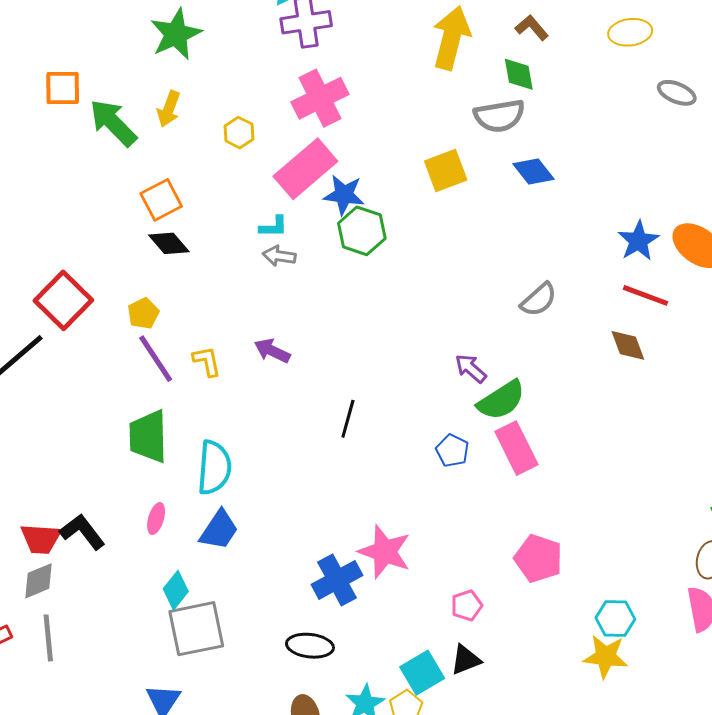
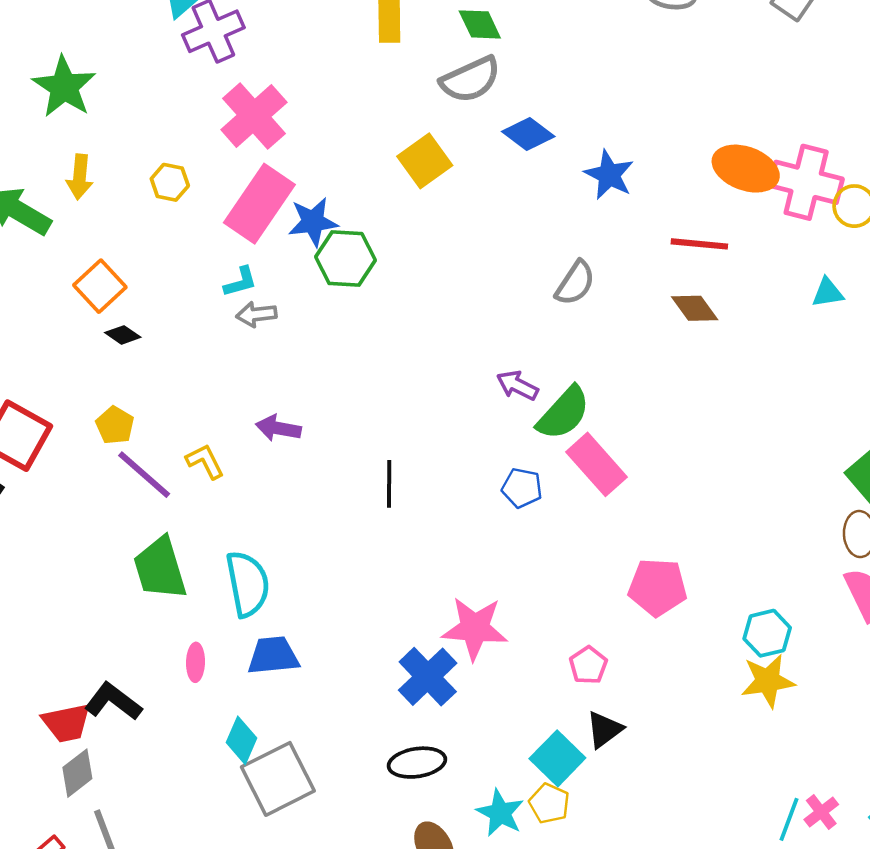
blue star: (638, 241) -> (609, 175), moved
black diamond: (169, 243) -> (123, 335), size x0.7
blue trapezoid: (219, 530) -> (273, 656), turned -114

